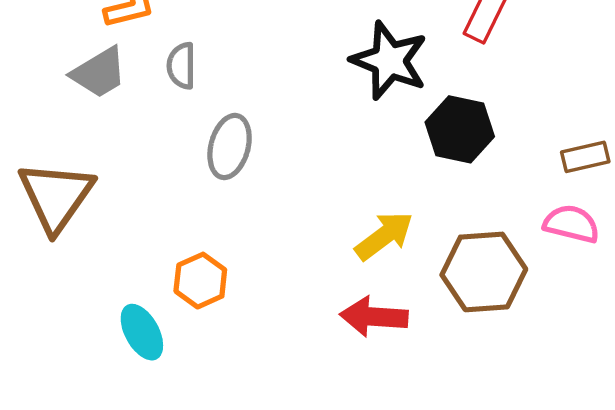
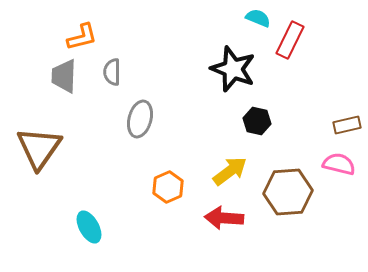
gray trapezoid: (99, 73) -> (64, 76), turned 123
black hexagon: (460, 129) -> (257, 121), moved, size x0.7
orange hexagon: (200, 281) -> (168, 187), moved

